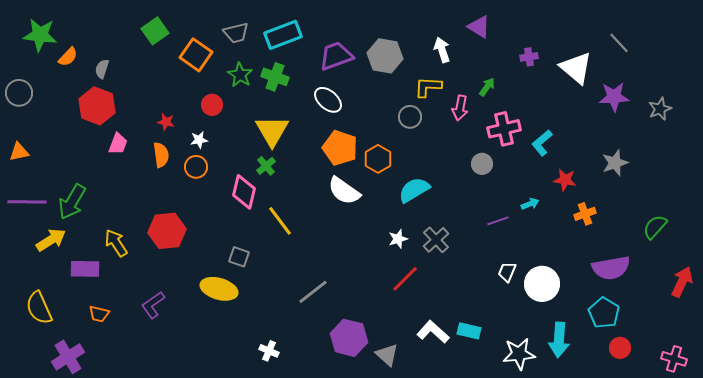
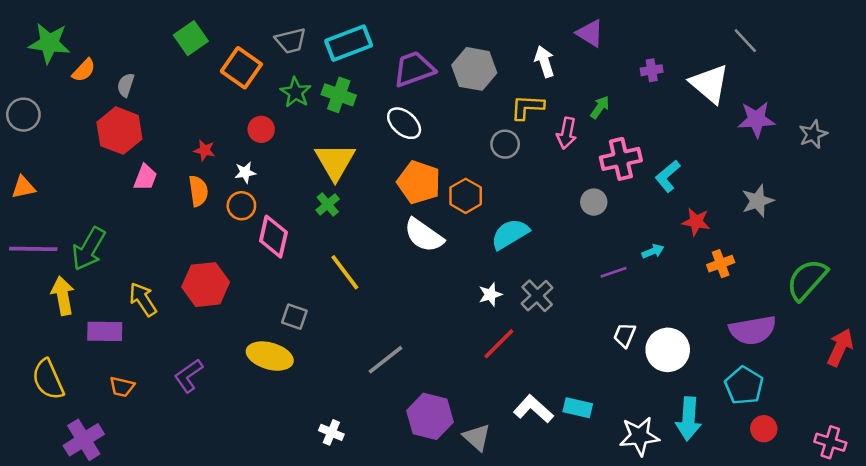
gray line: (619, 43) -> (745, 41), moved
pink diamond: (244, 192) -> (273, 237), moved
green semicircle: (655, 227) -> (807, 280), size x1.4
yellow arrow: (51, 240) -> (63, 296), turned -68

